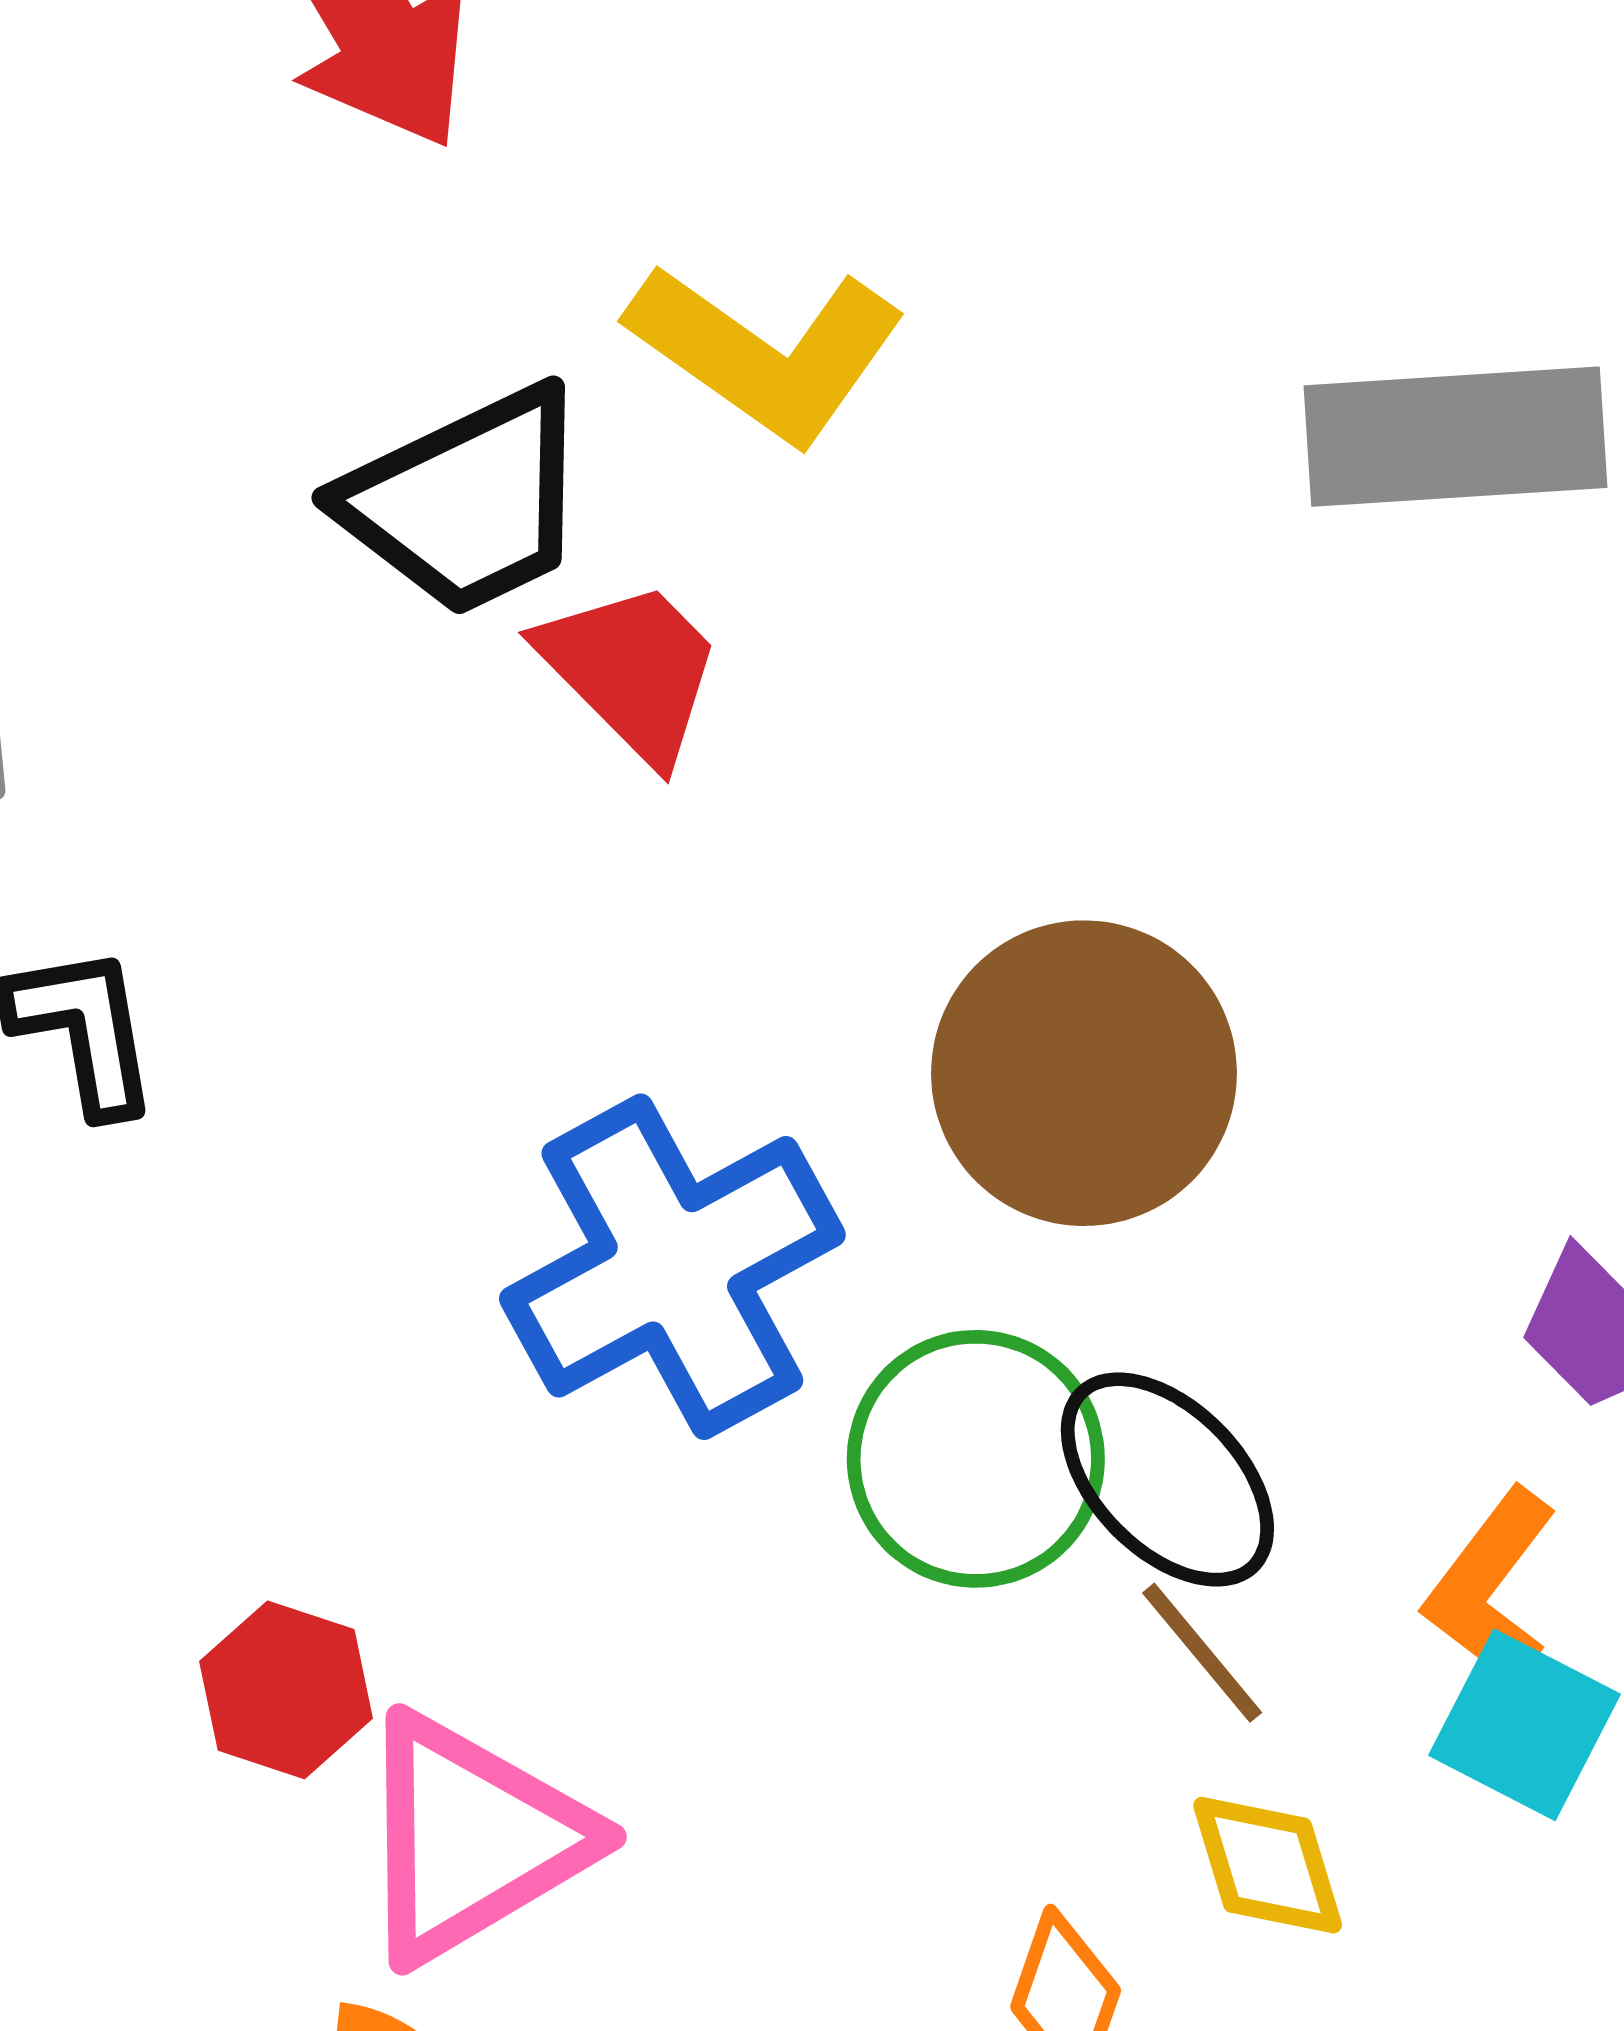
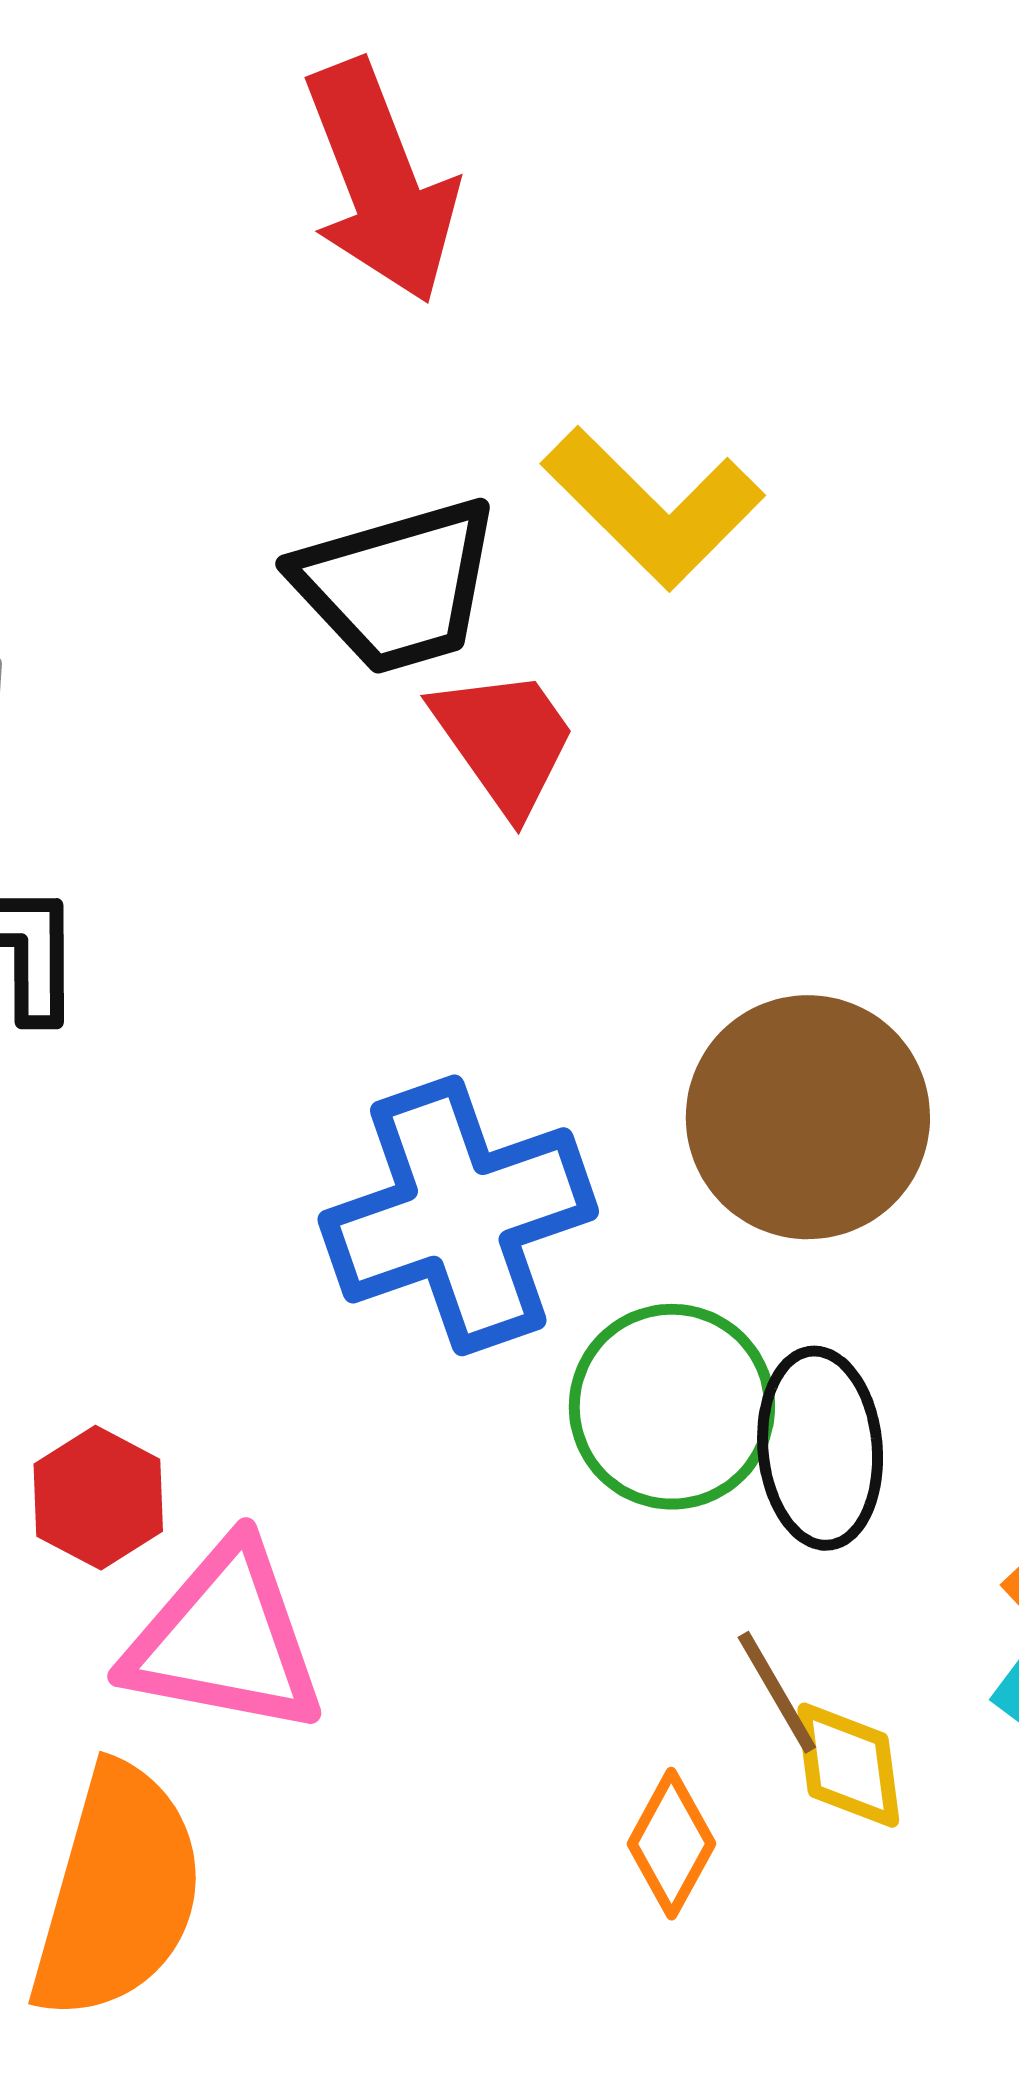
black ellipse: (1167, 1479) -> (820, 1448), turned 30
brown line: (1202, 1653) -> (777, 1692), moved
pink triangle: (472, 1839) -> (225, 1639), turned 32

